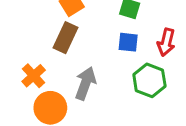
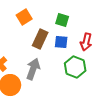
brown rectangle: (66, 38) -> (40, 39), moved

